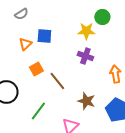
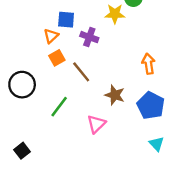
orange triangle: (25, 44) -> (51, 36), moved
purple cross: (85, 56) -> (89, 37), moved

